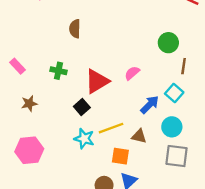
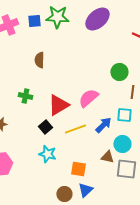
pink semicircle: (132, 73) -> (88, 98), size x1.5
cyan square: (174, 93) -> (124, 115), turned -35
yellow line: (111, 128) -> (75, 129), moved
brown triangle: (139, 136) -> (107, 157), moved

